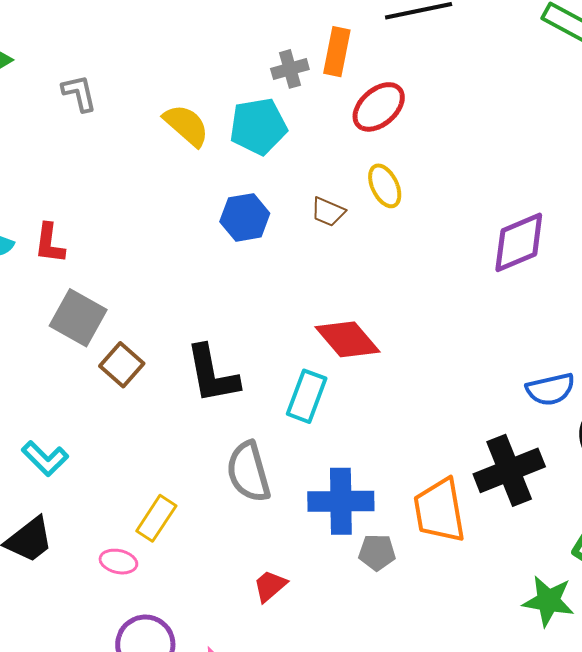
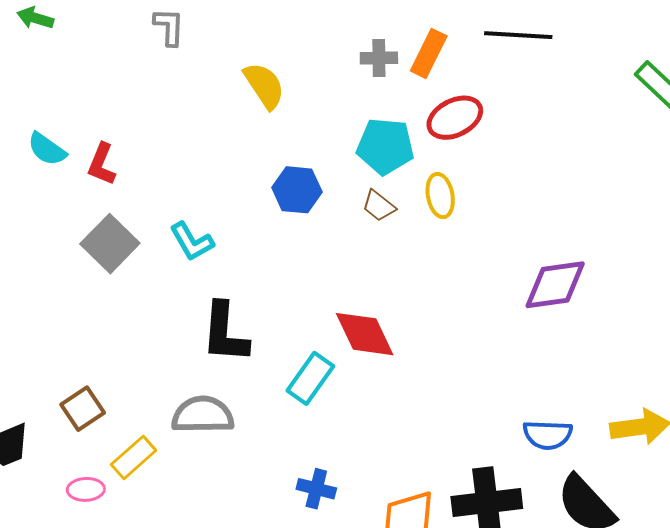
cyan pentagon: (258, 126) -> (385, 146), moved
brown square: (122, 365) -> (83, 409), moved
cyan L-shape: (45, 458) -> (192, 242), moved
gray semicircle: (248, 472) -> (203, 415), moved, turned 90
blue cross: (341, 501) -> (316, 489), size x0.6
pink ellipse: (118, 562) -> (86, 489), turned -30

